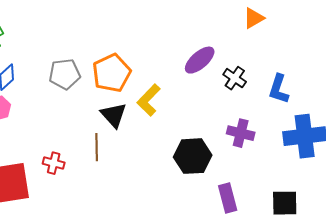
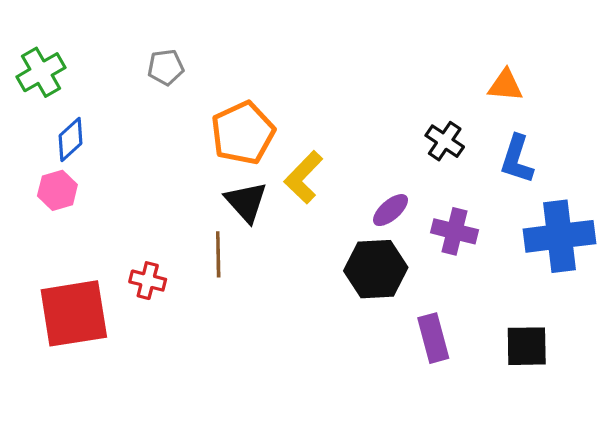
orange triangle: (254, 18) -> (505, 85), moved, turned 35
purple ellipse: (200, 60) -> (391, 210), moved, size x0.7
gray pentagon: (65, 74) -> (166, 67), moved, size x0.7

